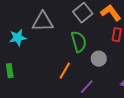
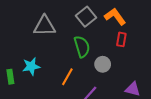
cyan star: (18, 38) -> (31, 66), moved

